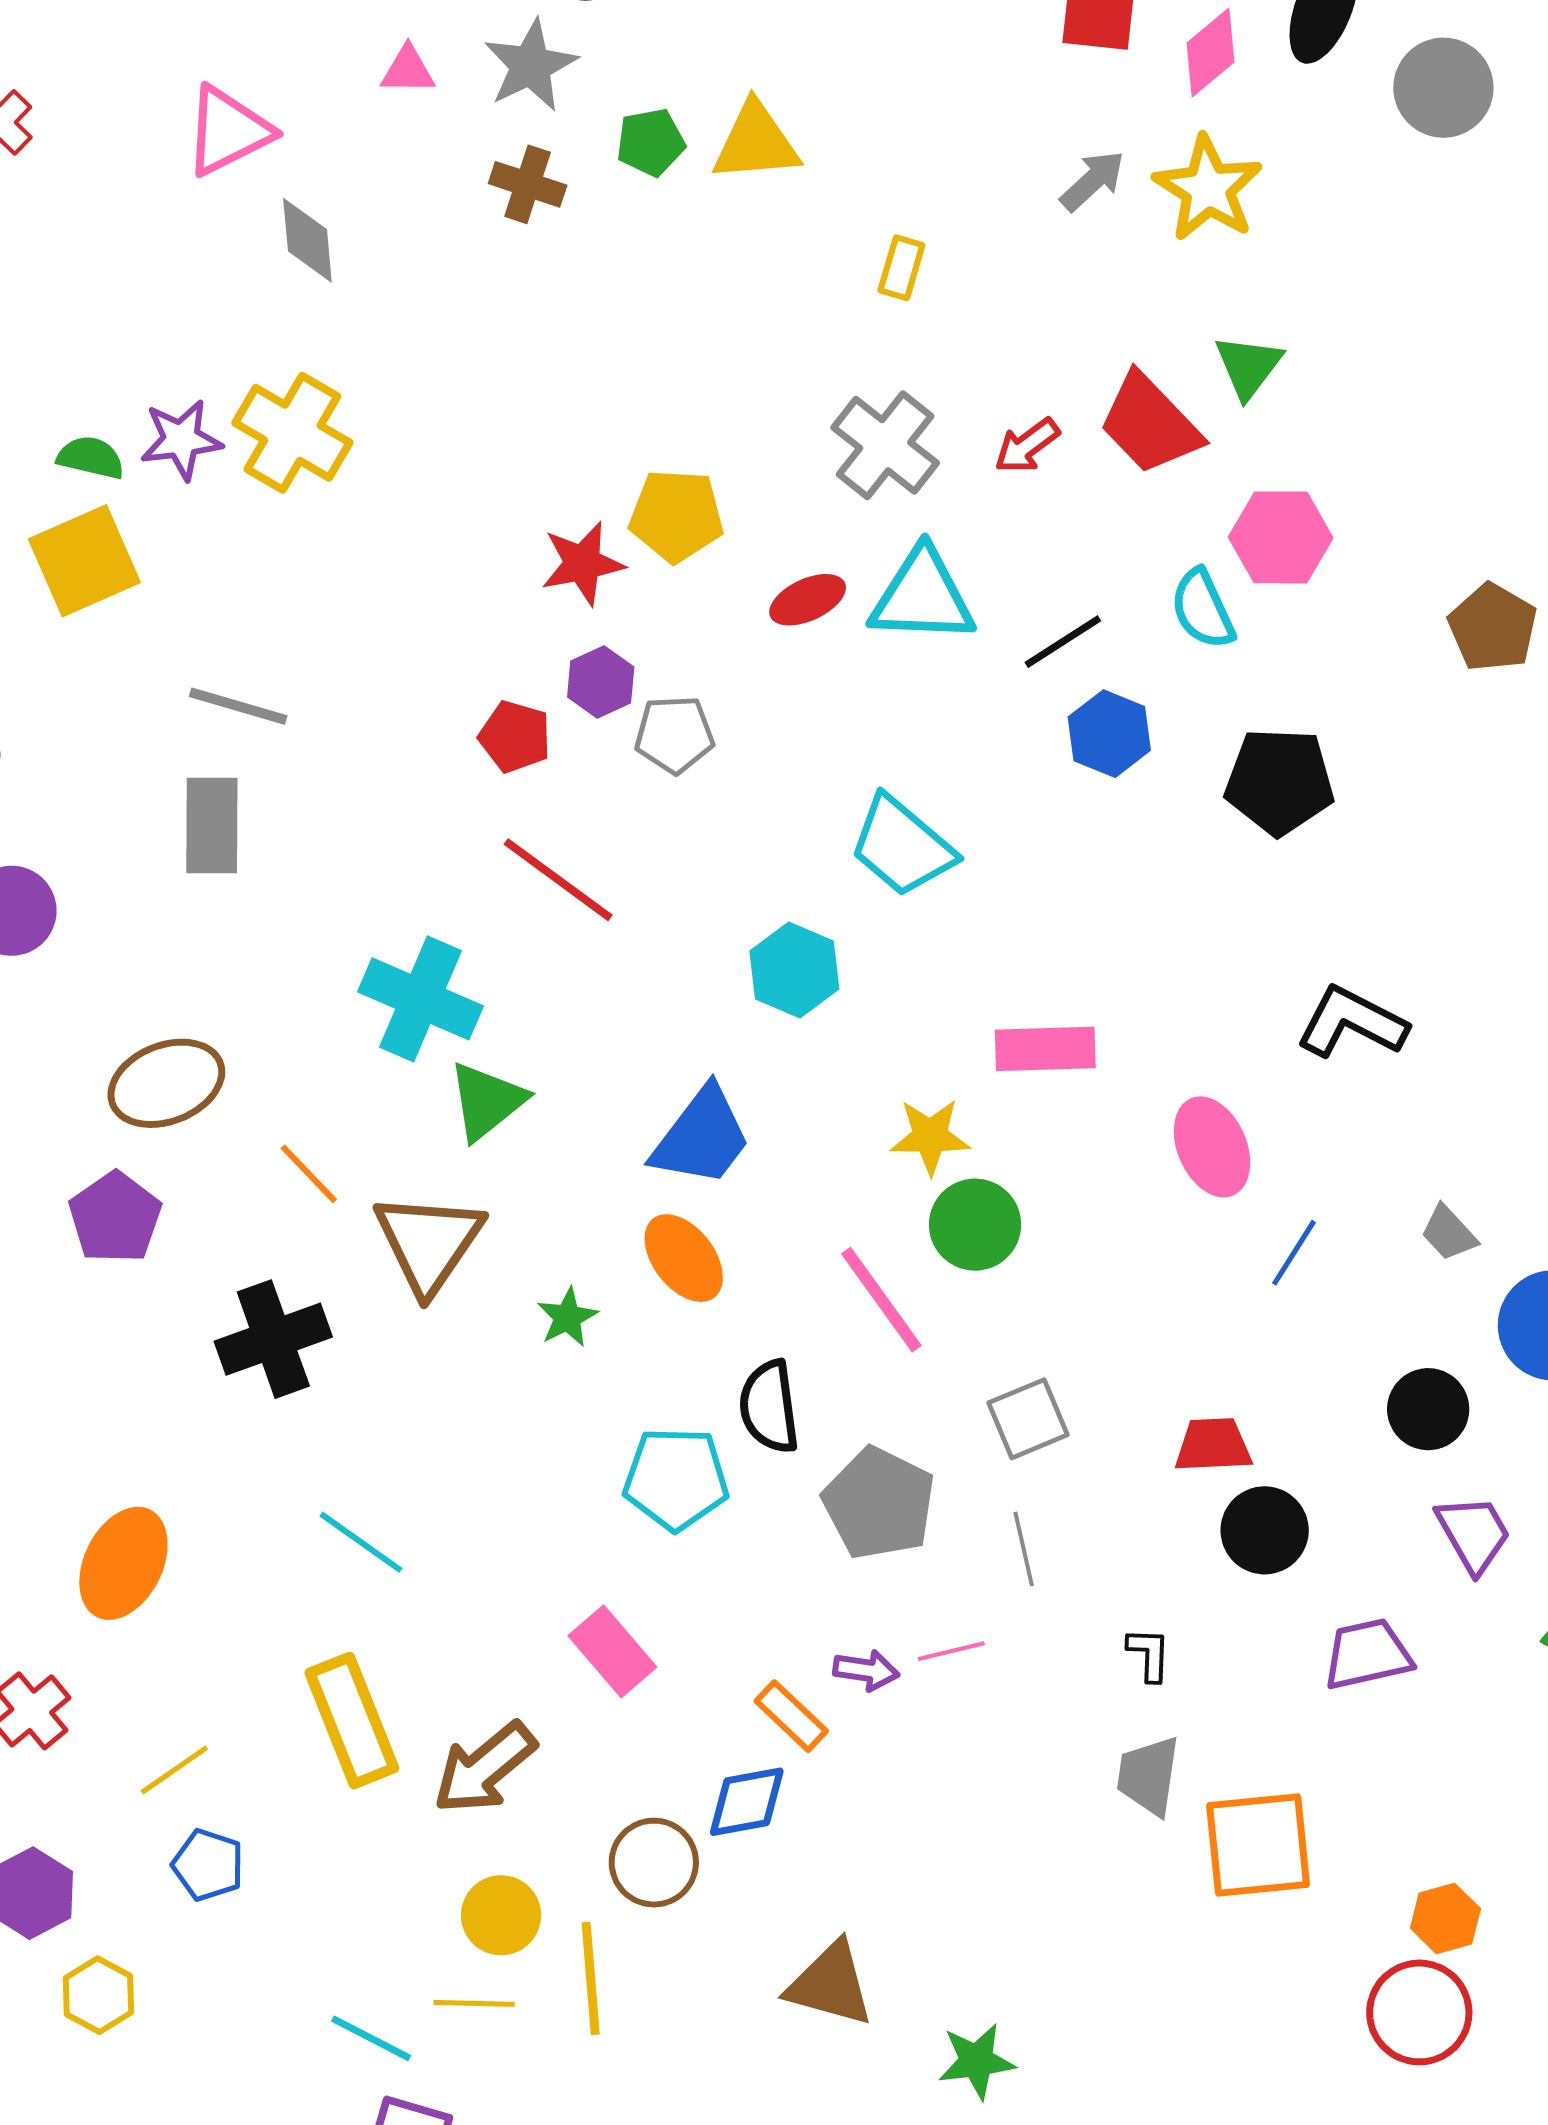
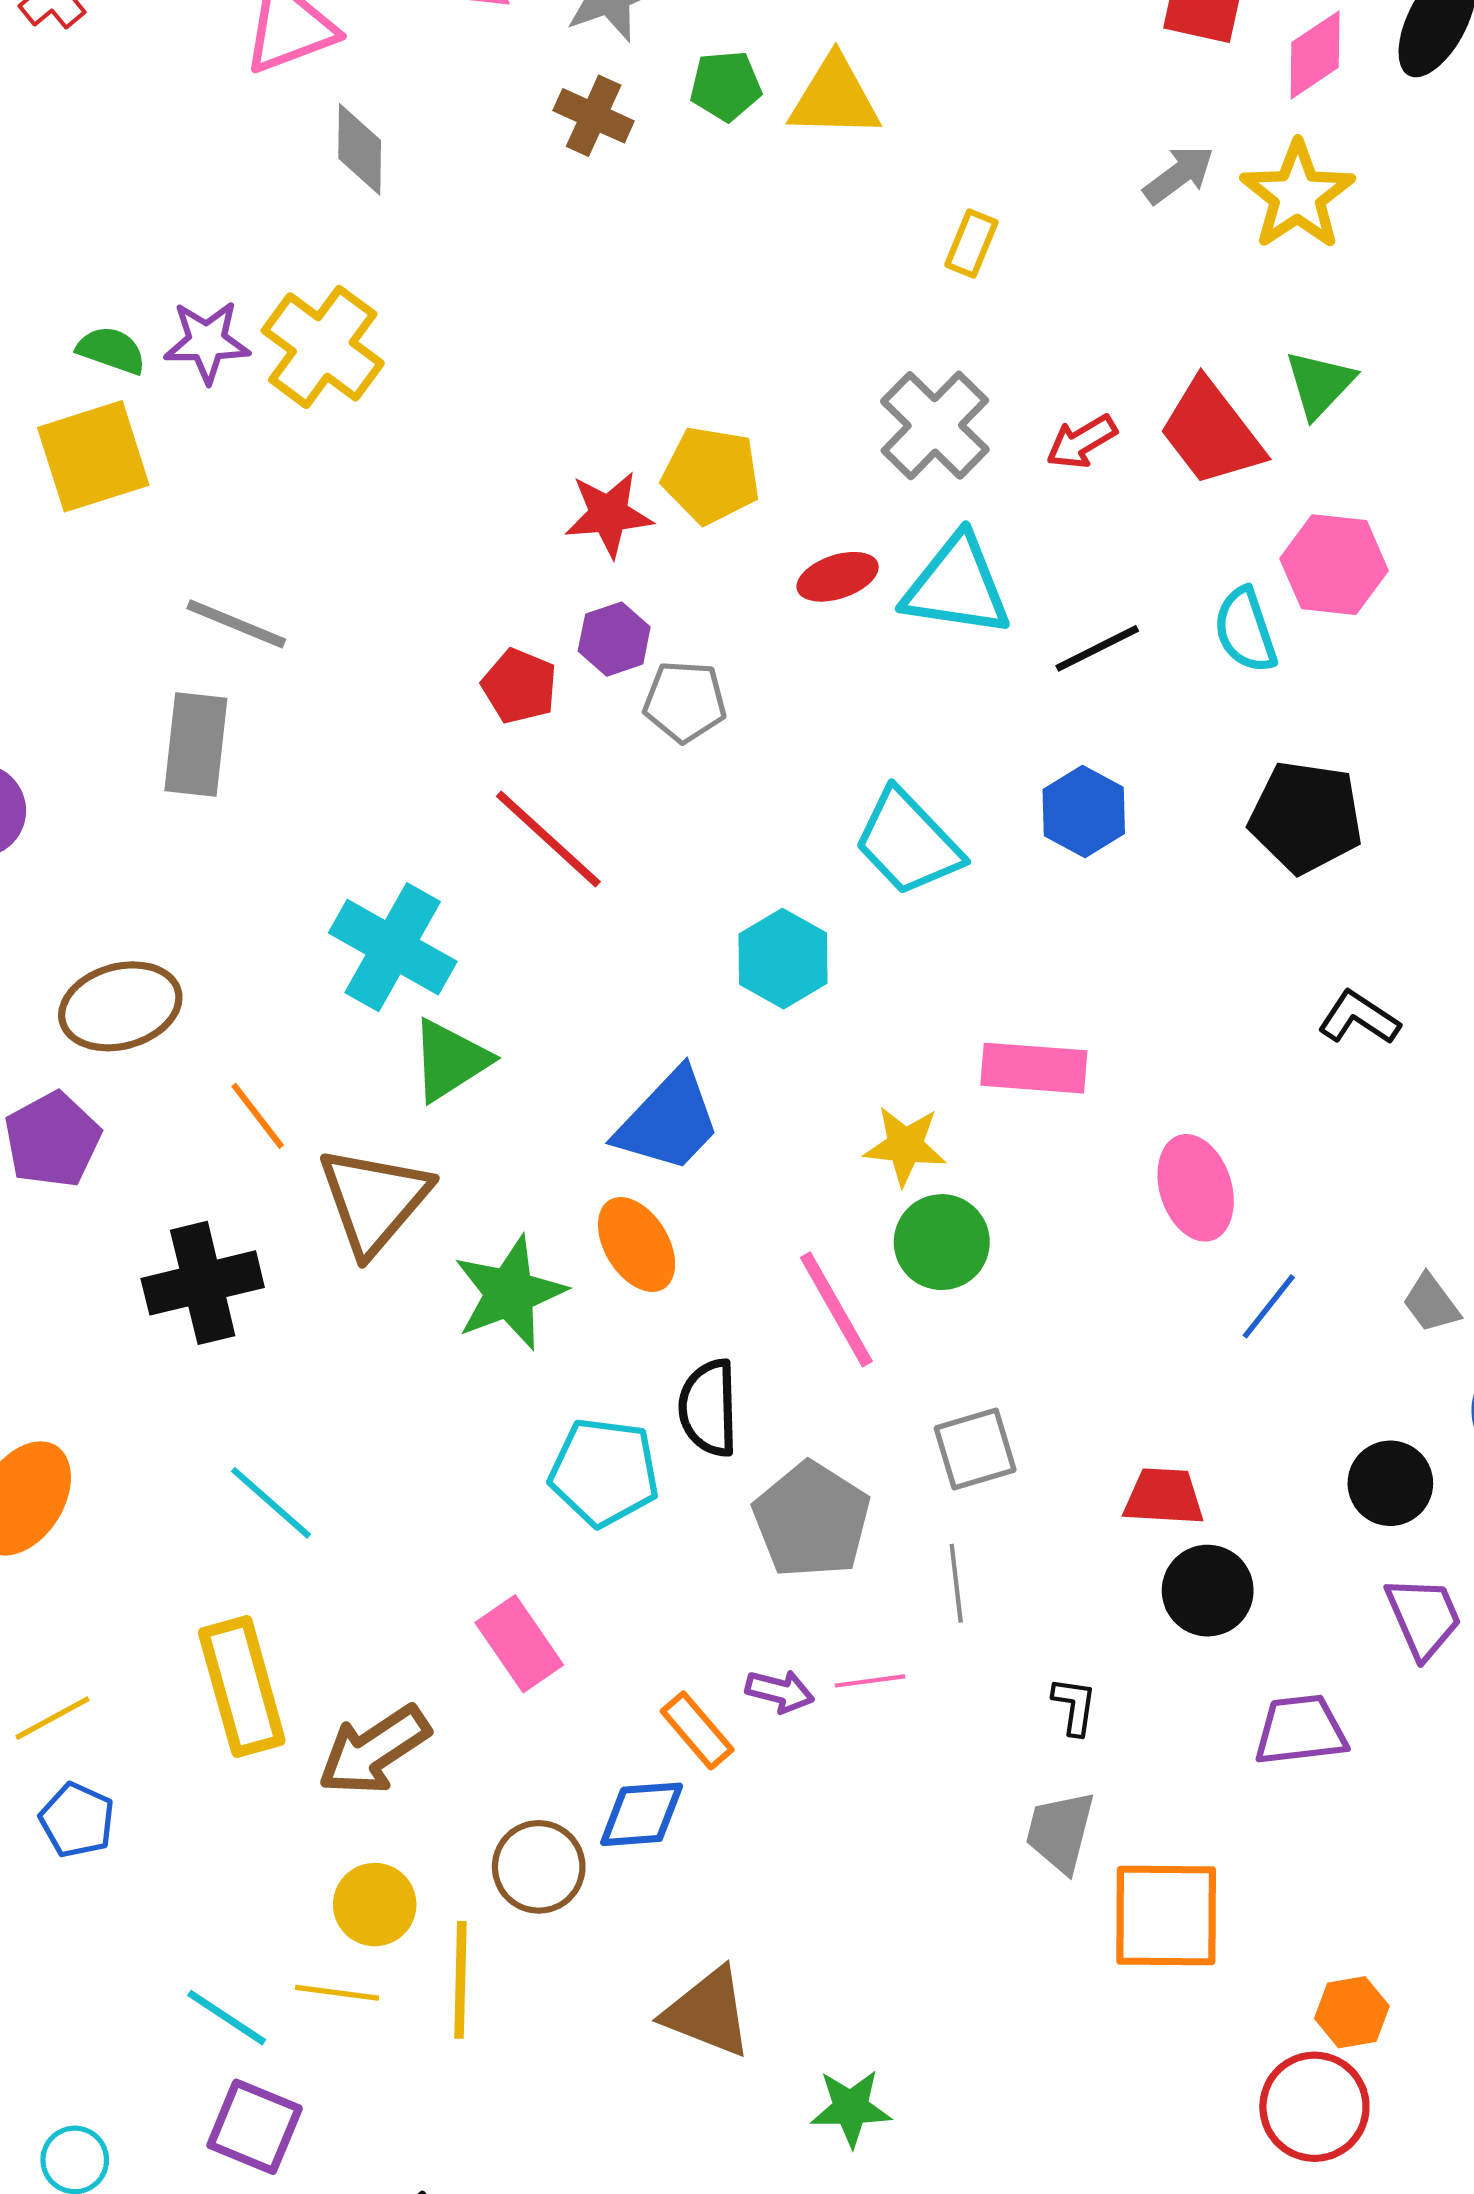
blue hexagon: (1109, 734) -> (1084, 812), moved
black L-shape: (1352, 1022) -> (1359, 1018), moved, size x0.7
green star: (567, 1317) -> (510, 1293), size x1.8

